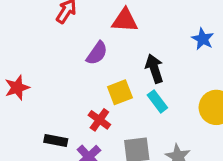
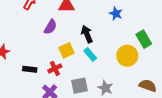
red cross: (99, 120) -> (55, 68), turned 32
black rectangle: (56, 141) -> (30, 69), moved

